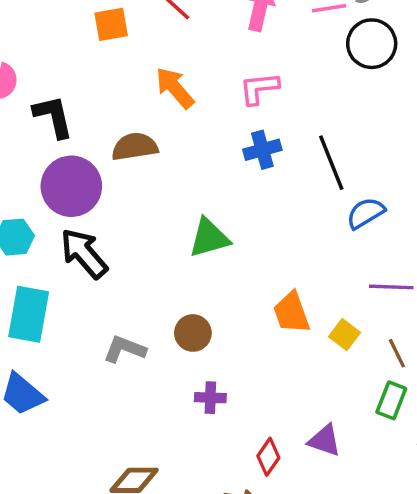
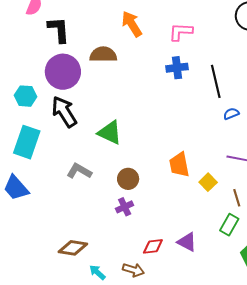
blue semicircle: (366, 213) -> (231, 114), size x0.7
green triangle: (209, 238) -> (110, 133), moved, turned 32
brown circle: (193, 333) -> (128, 179), moved
purple cross: (210, 398) -> (125, 207), turned -36
red diamond: (268, 457) -> (153, 246), turned 40

